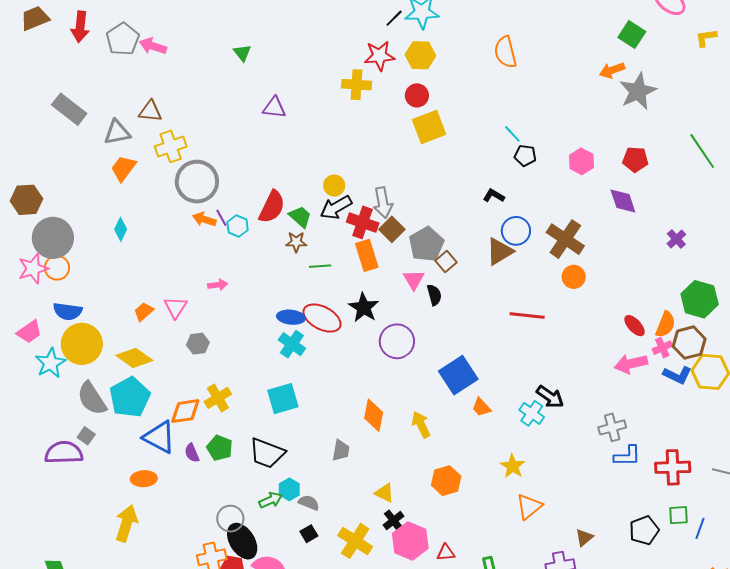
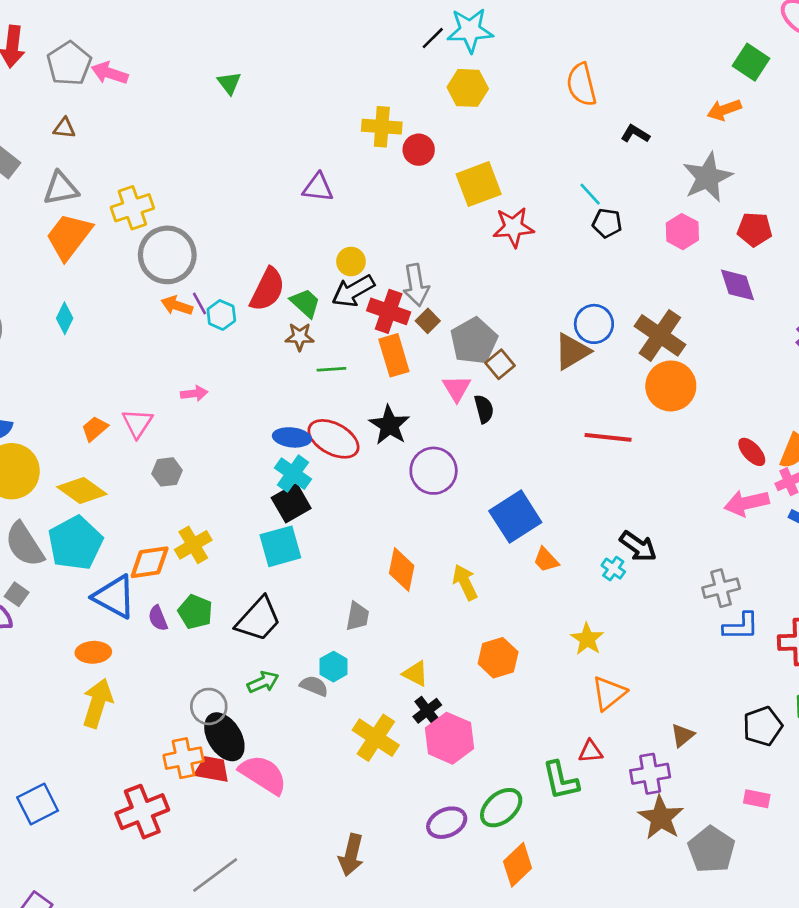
red star: (379, 56) -> (513, 227), moved
gray star: (638, 91) -> (707, 177), moved
red circle: (417, 95) -> (419, 150), moved
purple triangle: (274, 108) -> (318, 187), moved
brown triangle: (150, 111) -> (64, 128), moved, size x0.7
orange trapezoid: (123, 168) -> (69, 236), size x1.4
black L-shape: (494, 196) -> (635, 134), moved
brown square: (392, 229) -> (428, 321), size x0.7
orange circle: (574, 277) -> (671, 386), size x1.6
cyan cross: (532, 413) -> (613, 569), size x0.7
black trapezoid: (267, 453) -> (258, 619), turned -69
cyan hexagon: (289, 489) -> (334, 667), moved
yellow arrow: (126, 523) -> (98, 703), moved
black square: (309, 534) -> (291, 503), moved, size x1.6
red triangle: (446, 553) -> (591, 751), moved

